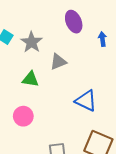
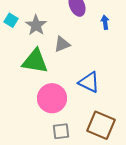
green triangle: (30, 79) -> (35, 61), size x1.6
pink circle: (23, 116) -> (52, 98), moved, size x1.5

